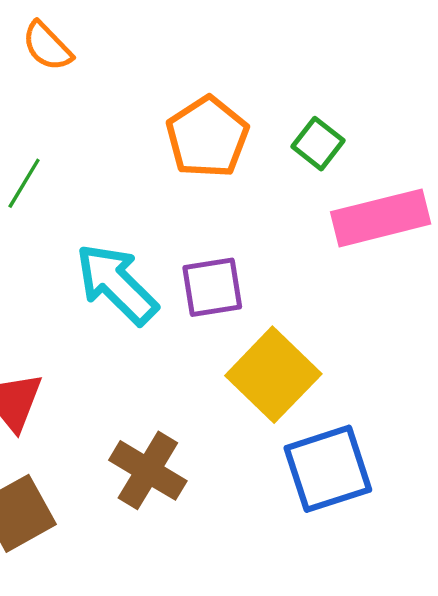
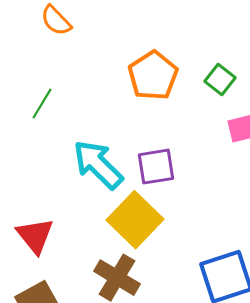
yellow square: (273, 375) -> (135, 220), moved

